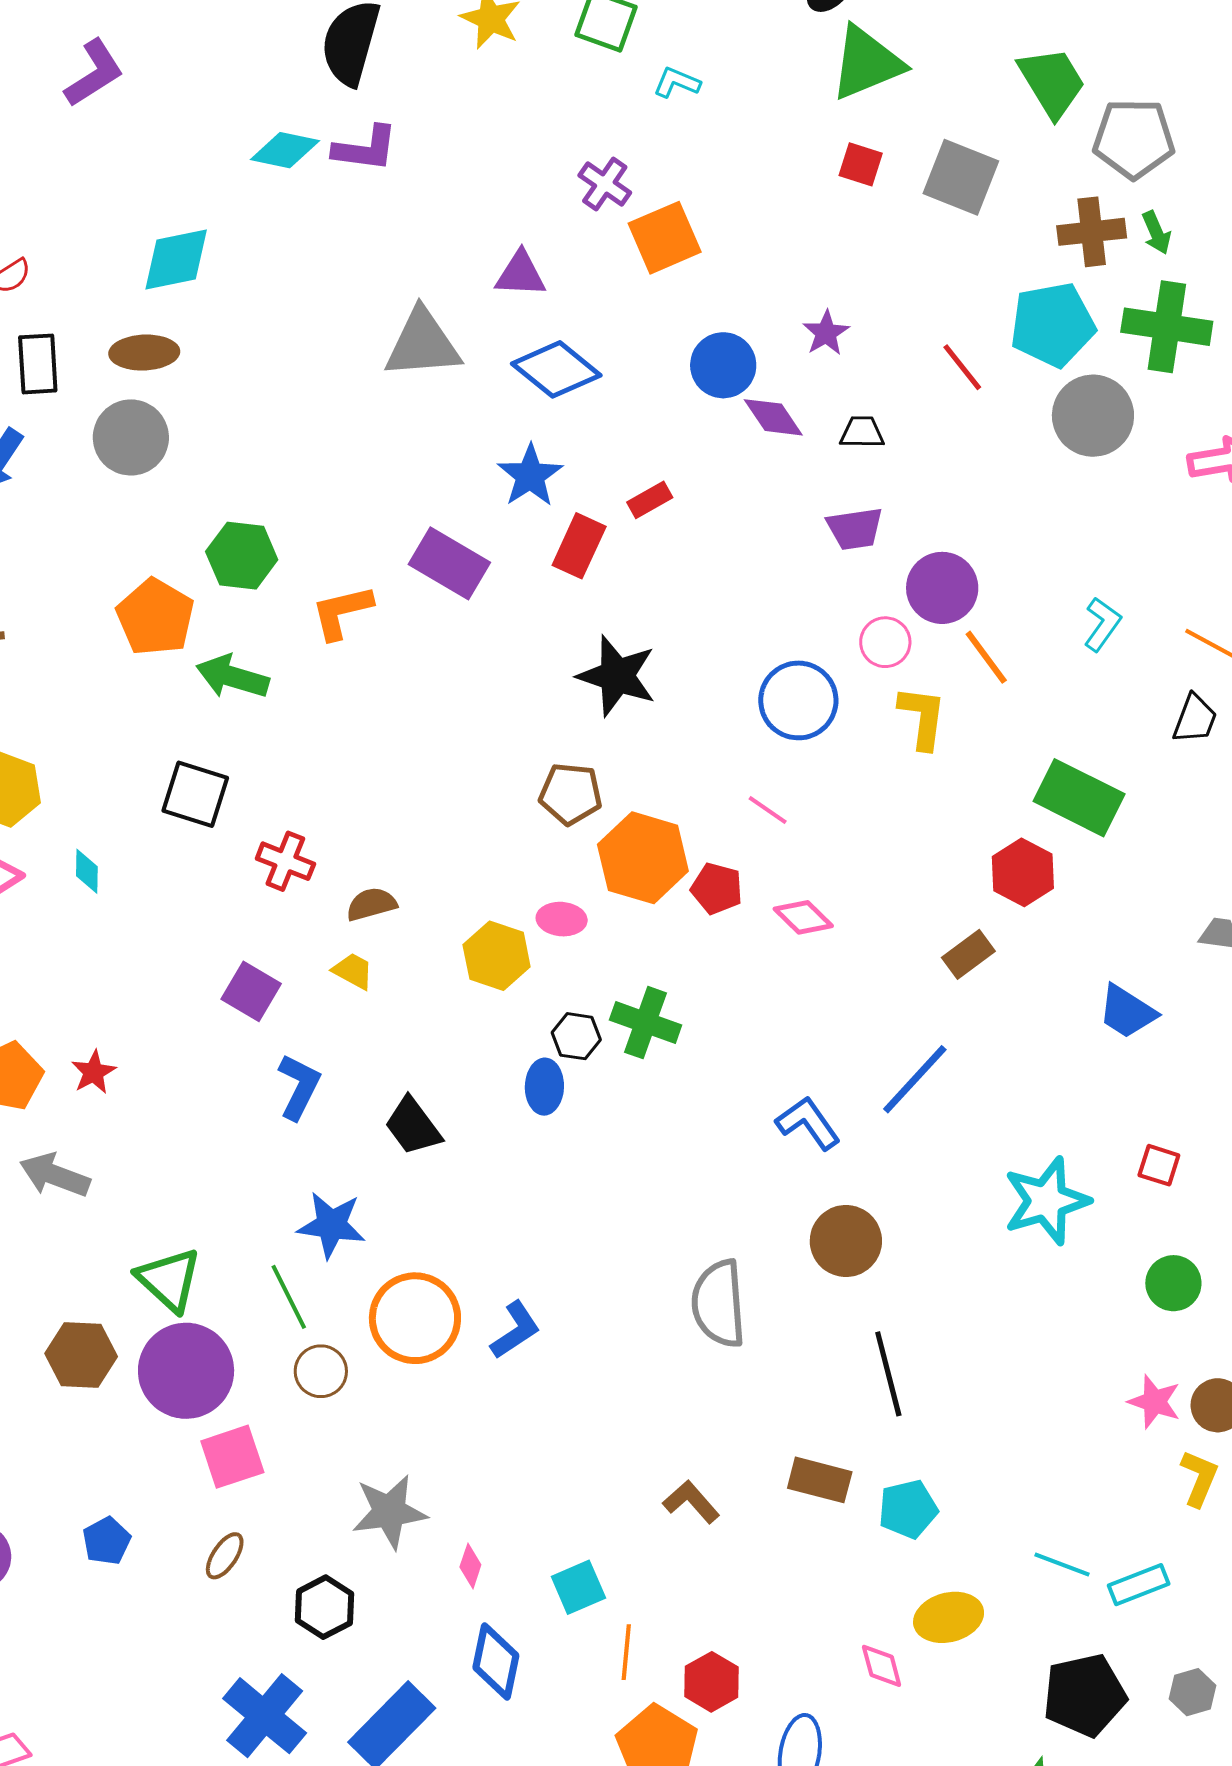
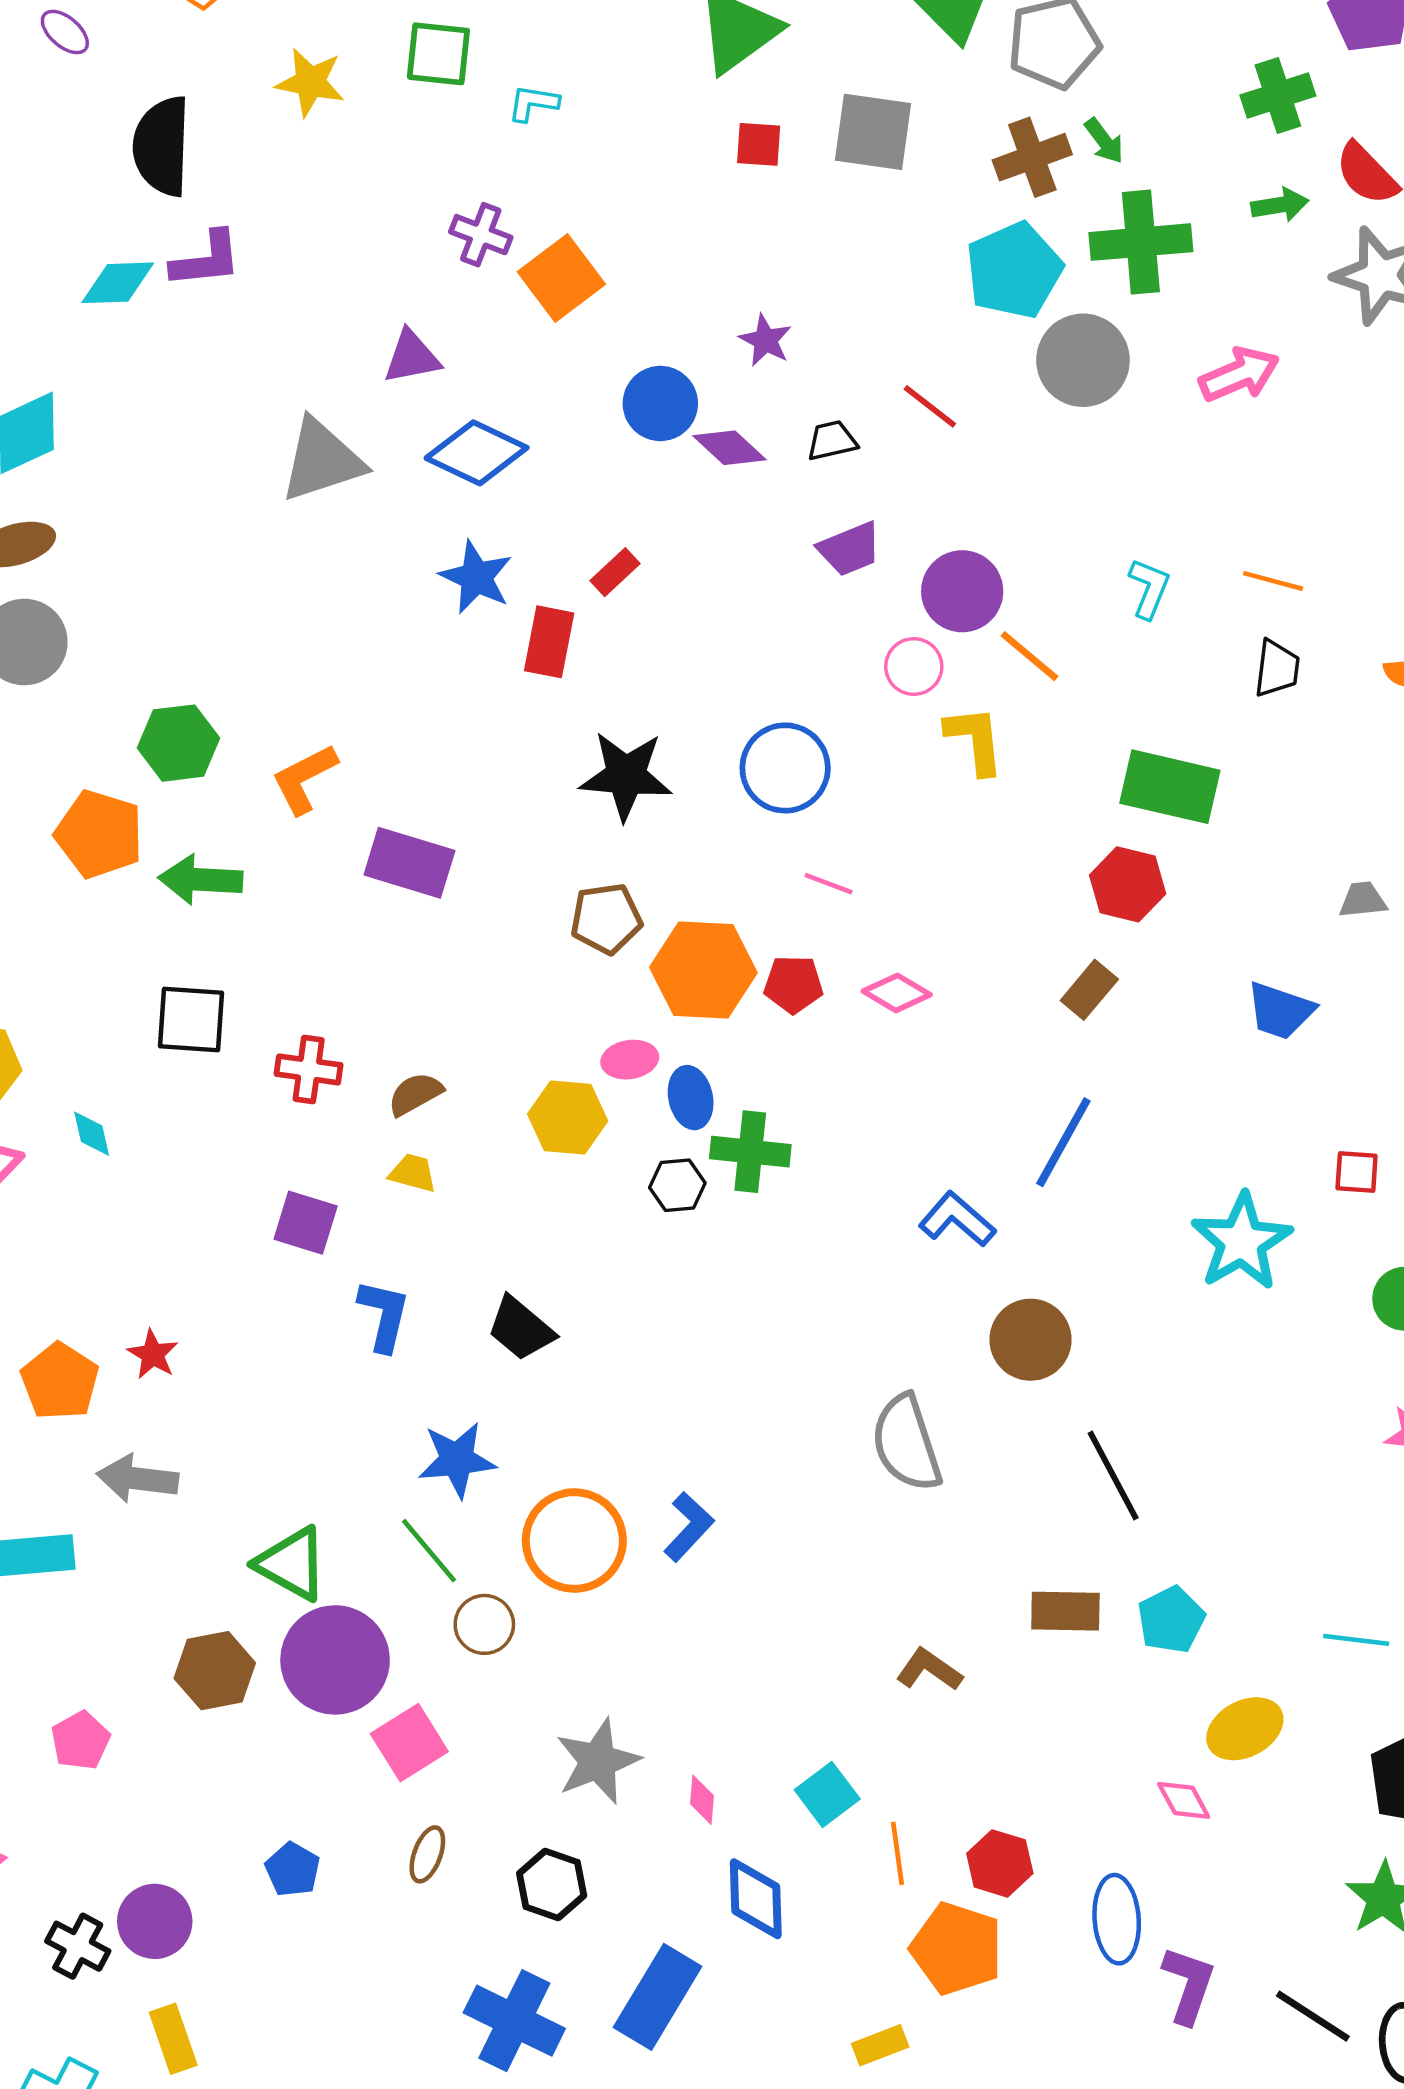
red line: (962, 367) -> (930, 406), moved
purple rectangle: (449, 563) -> (409, 863), moved
blue circle: (798, 700) -> (785, 768), moved
blue ellipse: (544, 1087) -> (691, 1098), moved

